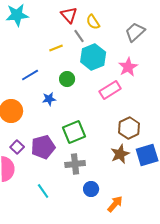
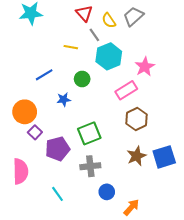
gray trapezoid: (135, 32) -> (133, 16), moved
yellow line: (56, 48) -> (71, 47), turned 32
brown hexagon: (129, 128) -> (137, 119), moved
purple square: (17, 147) -> (35, 132), moved

